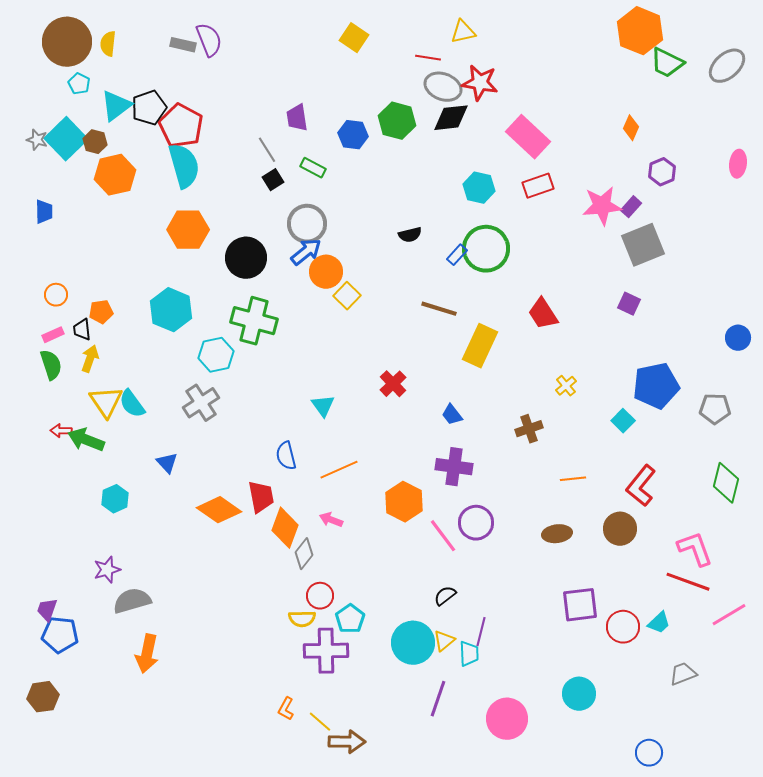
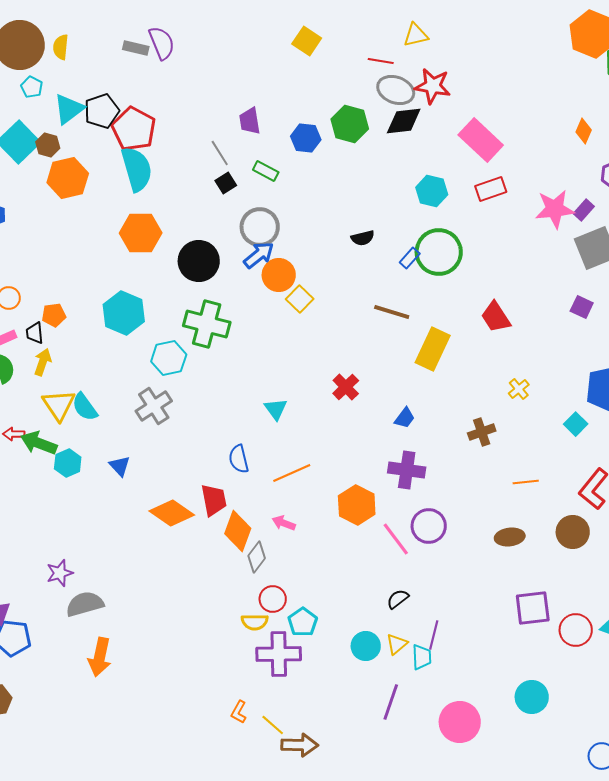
blue trapezoid: (452, 415) -> (405, 418), turned -105
cyan hexagon: (115, 499) -> (68, 463), moved
cyan circle: (413, 643) -> (366, 646), size x0.7

